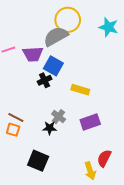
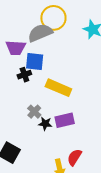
blue square: (53, 66) -> (35, 61), turned -30
yellow rectangle: (80, 90) -> (58, 88), size x1.4
black star: (50, 128) -> (45, 124), moved

